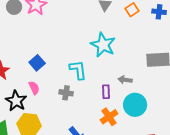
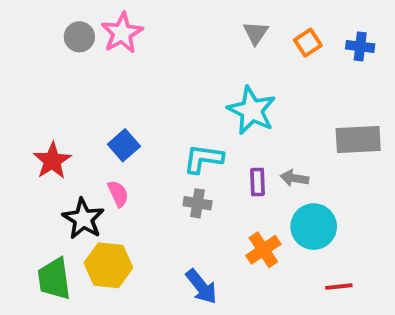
cyan L-shape: (78, 70) -> (203, 159), turned -75
purple rectangle: (106, 92) -> (258, 182), moved
gray cross: (66, 93) -> (198, 203), moved

